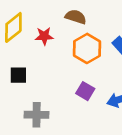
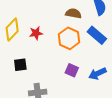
brown semicircle: (76, 17) -> (73, 13), moved

